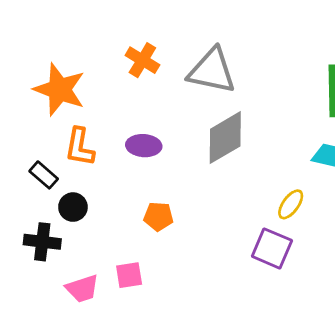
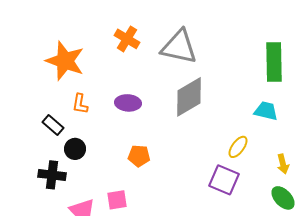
orange L-shape: (80, 147) -> (80, 104), size x0.7

